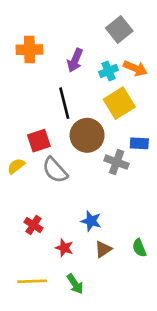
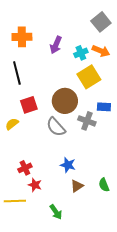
gray square: (119, 29) -> (101, 22), moved
black line: (64, 103) -> (17, 73), moved
gray semicircle: (55, 170) -> (56, 127), moved
red cross: (33, 225) -> (25, 168), turned 32
red star: (64, 248) -> (35, 185), moved
yellow line: (32, 281) -> (15, 201), moved

